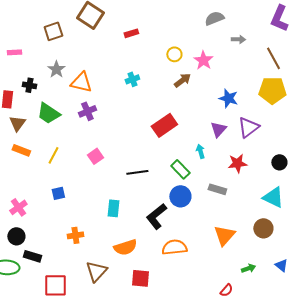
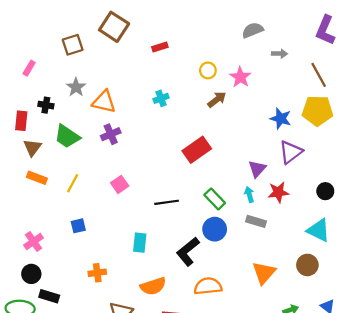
pink rectangle: (14, 52) -> (29, 68), turned -56
blue star: (228, 98) -> (281, 119), moved
purple triangle: (218, 129) -> (257, 169), moved
cyan arrow: (200, 151) -> (249, 195), moved

